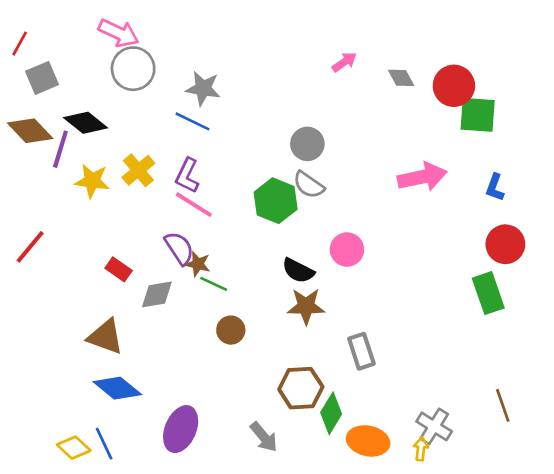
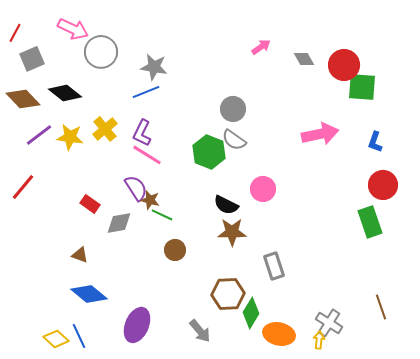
pink arrow: (119, 33) -> (73, 29), moved
blue line: (193, 121) -> (146, 92), turned -48
purple line: (60, 149) -> (39, 135), moved, turned 36
brown triangle: (105, 337) -> (80, 255), size x0.6

